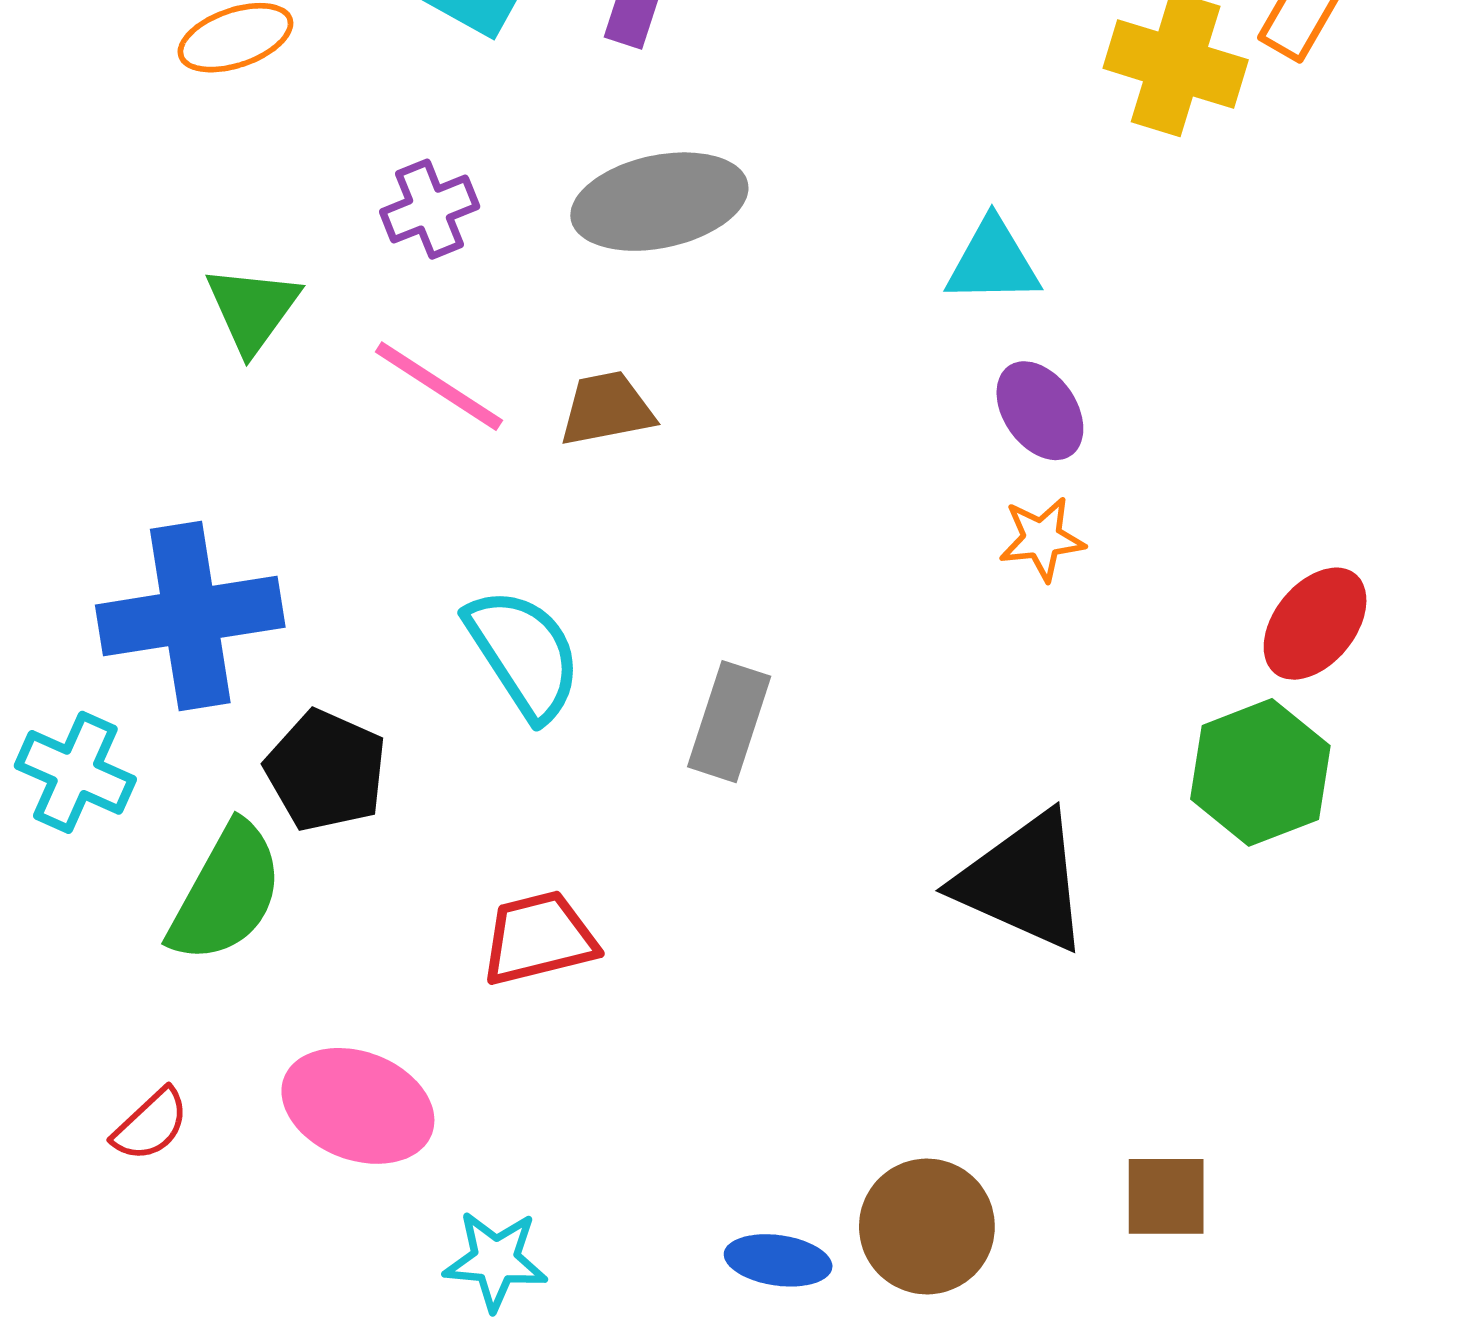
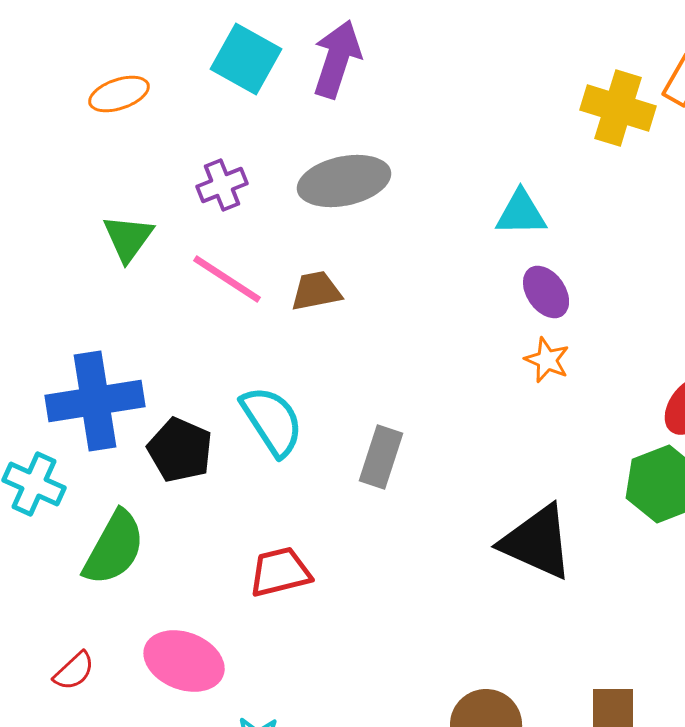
orange star: (1042, 539) -> (547, 360), turned 30
black pentagon: (326, 771) -> (180, 450), moved

